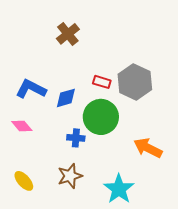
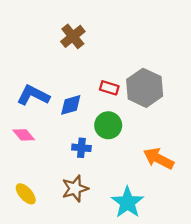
green circle: (101, 117) -> (108, 125), size x0.7

